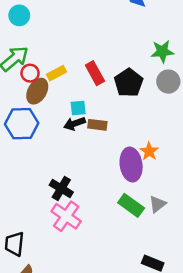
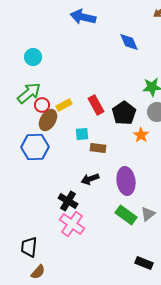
black arrow: (75, 124) -> (90, 179), moved
orange star: (149, 151) -> (141, 135), moved

